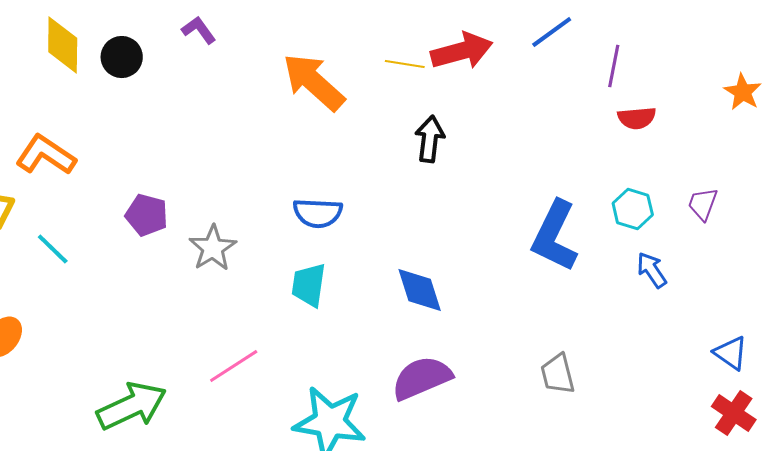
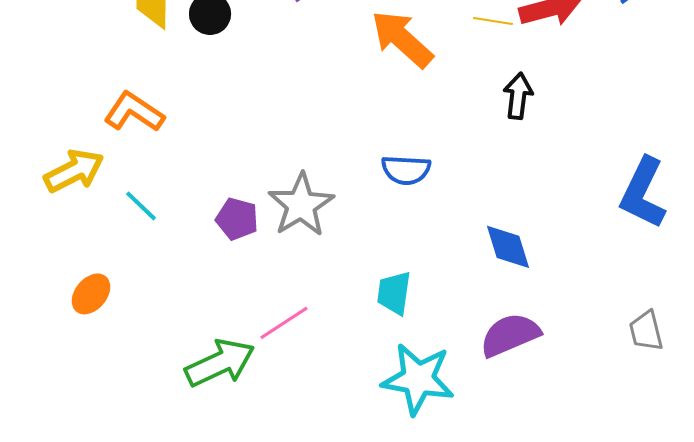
purple pentagon: (147, 215) -> (237, 219), moved
gray star: (213, 248) -> (301, 205), size x1.4
cyan trapezoid: (309, 285) -> (394, 293), moved
pink line: (234, 366) -> (284, 323), moved

